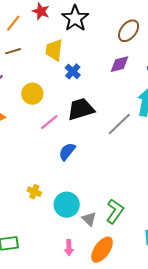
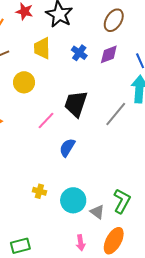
blue cross: (73, 71) -> (79, 53), moved
yellow circle: (32, 94) -> (24, 82), moved
black trapezoid: (81, 109) -> (76, 104), turned -48

